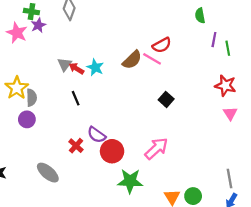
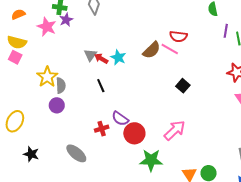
red semicircle: (162, 45) -> (178, 36), turned 36
red cross: (76, 146) -> (102, 129), turned 32

